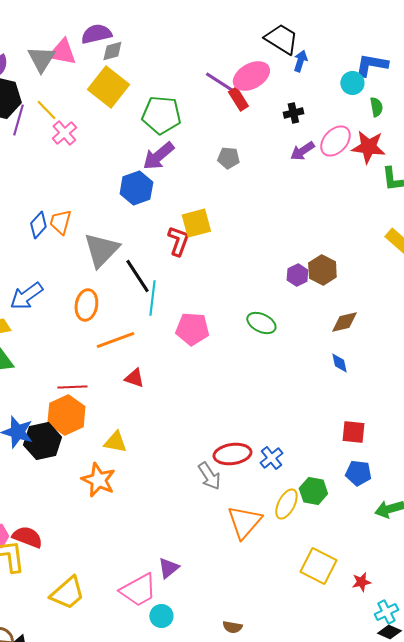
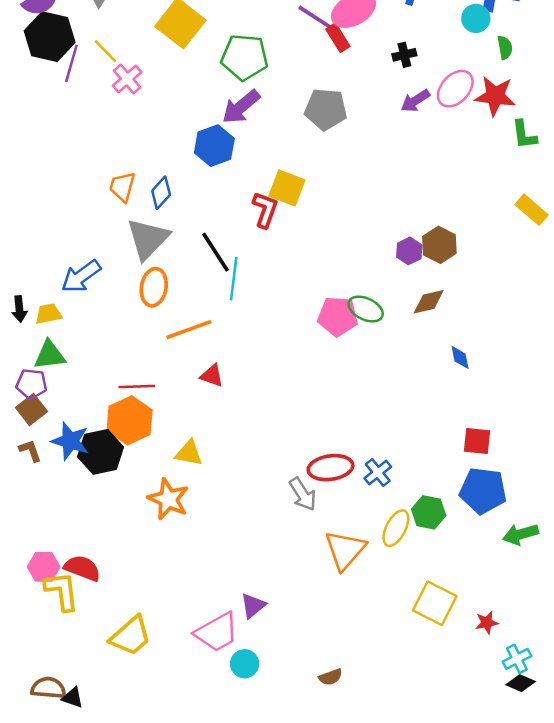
gray pentagon: (228, 158) -> (326, 109), size x1.6
yellow square: (196, 223) -> (287, 188), turned 36
blue diamond: (38, 225) -> (161, 193), moved
gray triangle: (101, 250) -> (148, 239), moved
brown diamond: (344, 322) -> (429, 302), moved
pink pentagon: (192, 329) -> (338, 316), moved
blue pentagon: (358, 473) -> (483, 491), size x1.5
brown semicircle: (232, 627) -> (331, 677), turned -30

